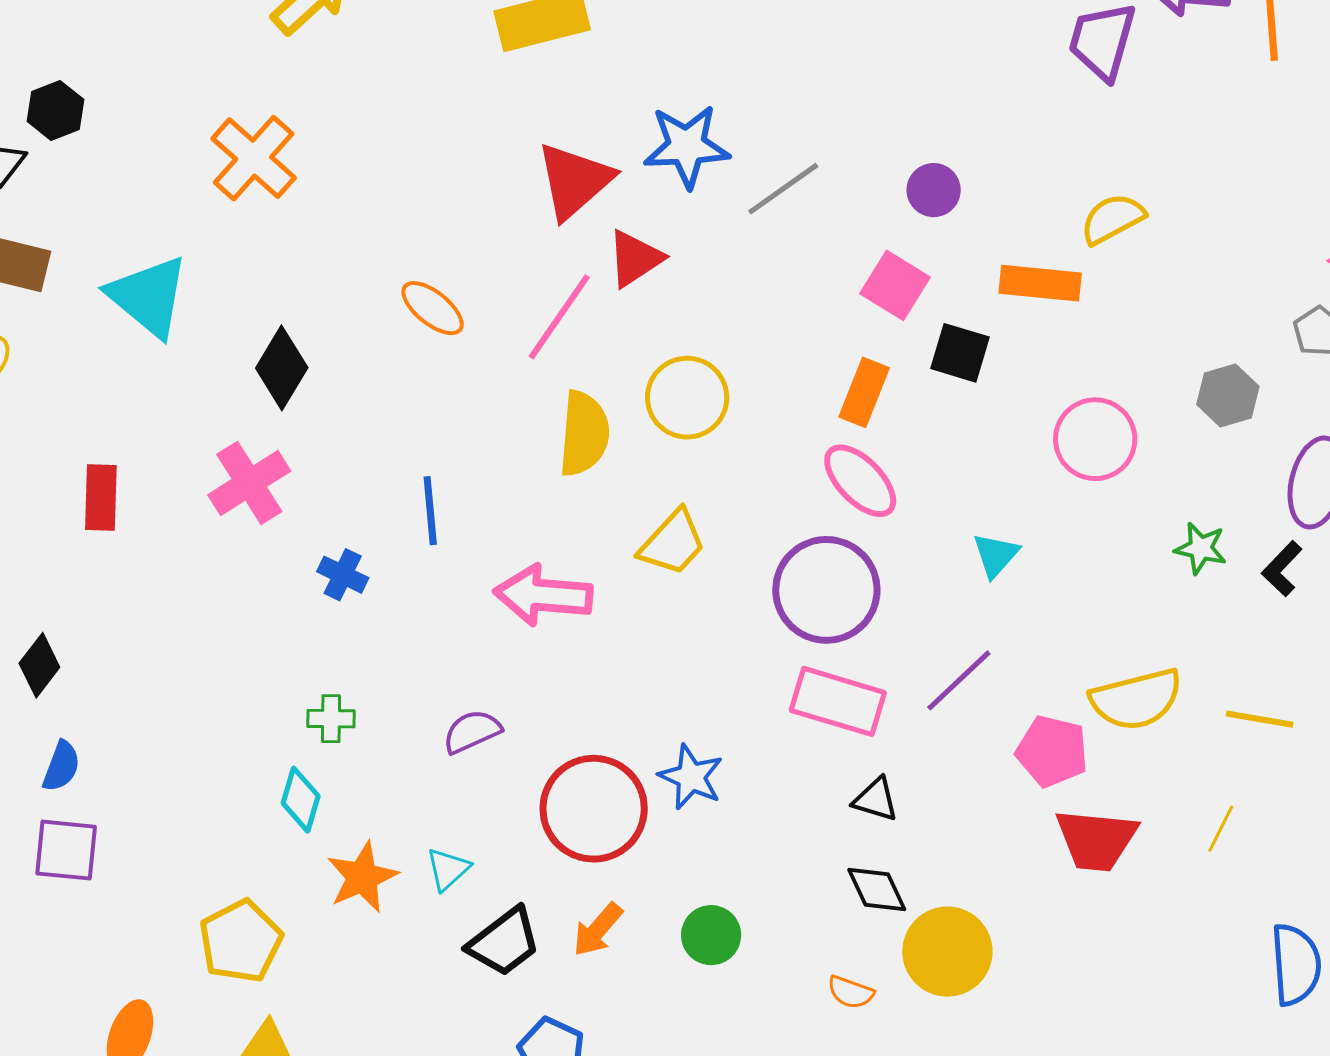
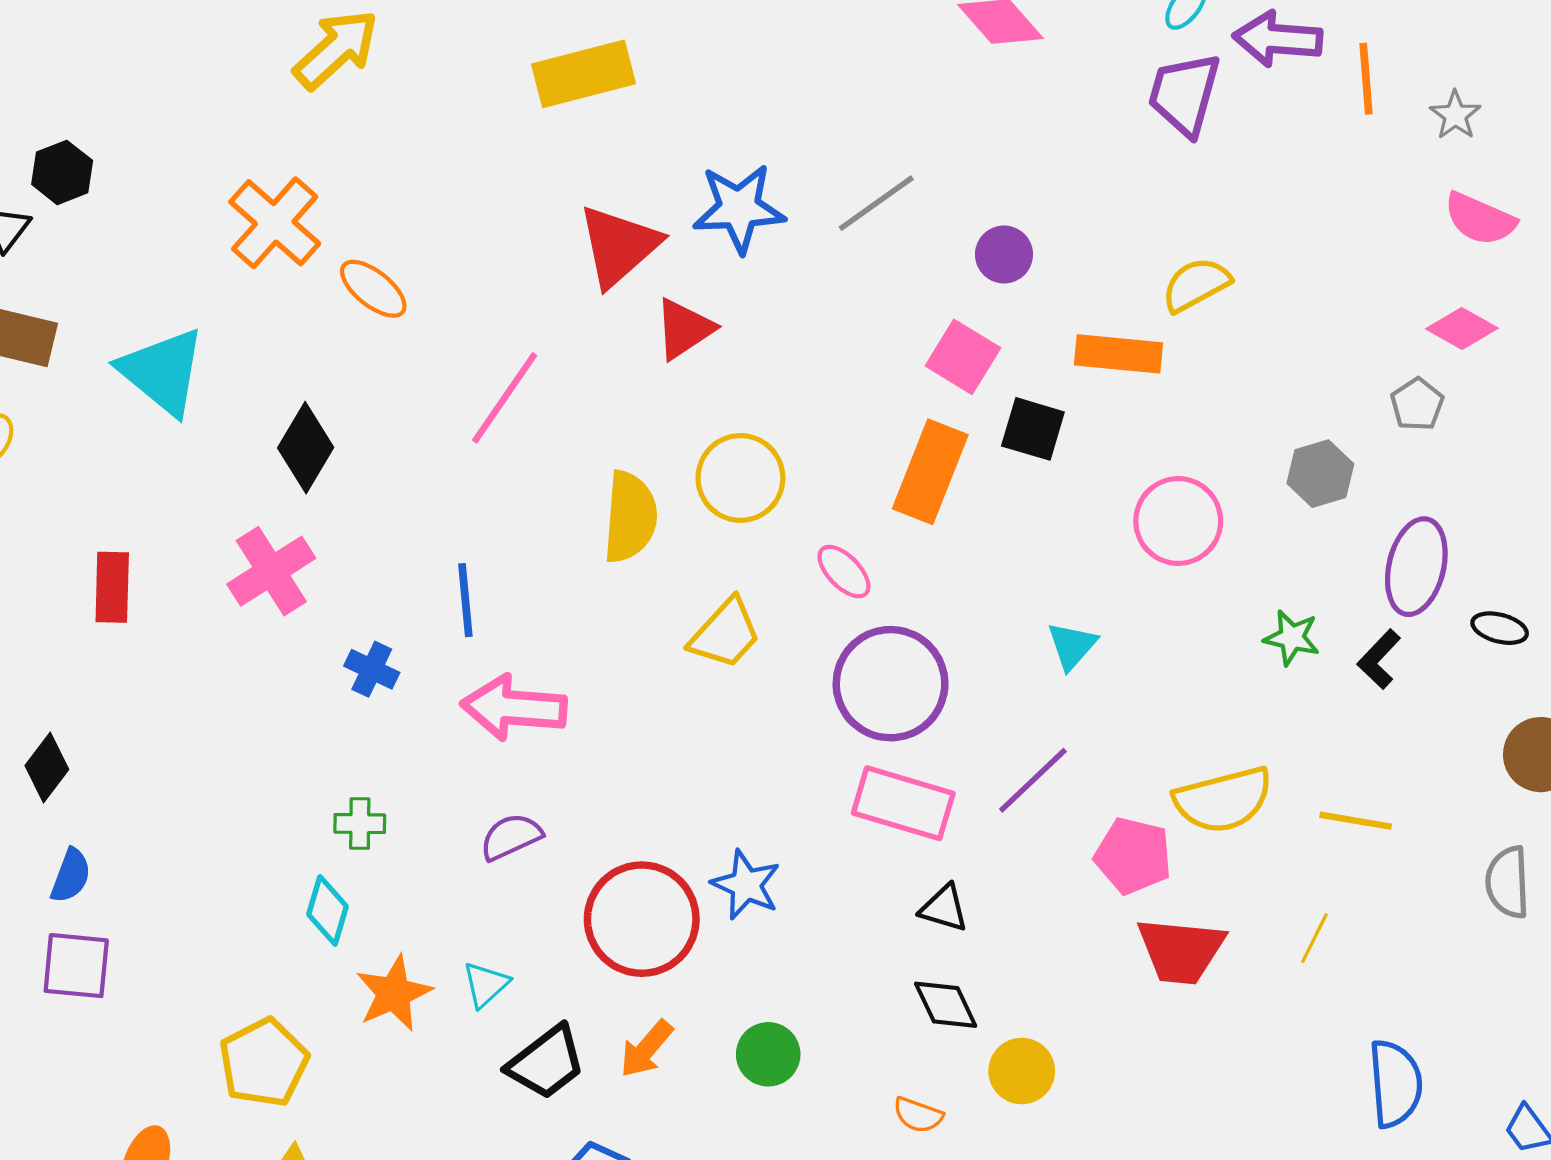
gray line: (783, 189) -> (876, 203), moved
orange ellipse: (433, 308) -> (373, 289), moved
pink line: (559, 317) -> (505, 398), moved
orange rectangle: (864, 392) -> (930, 472), size x1.4
pink ellipse: (860, 481) -> (844, 572), moved, size x0.7
pink arrow: (543, 595) -> (514, 708), moved
yellow circle: (947, 952) -> (1022, 1071), size x0.7

